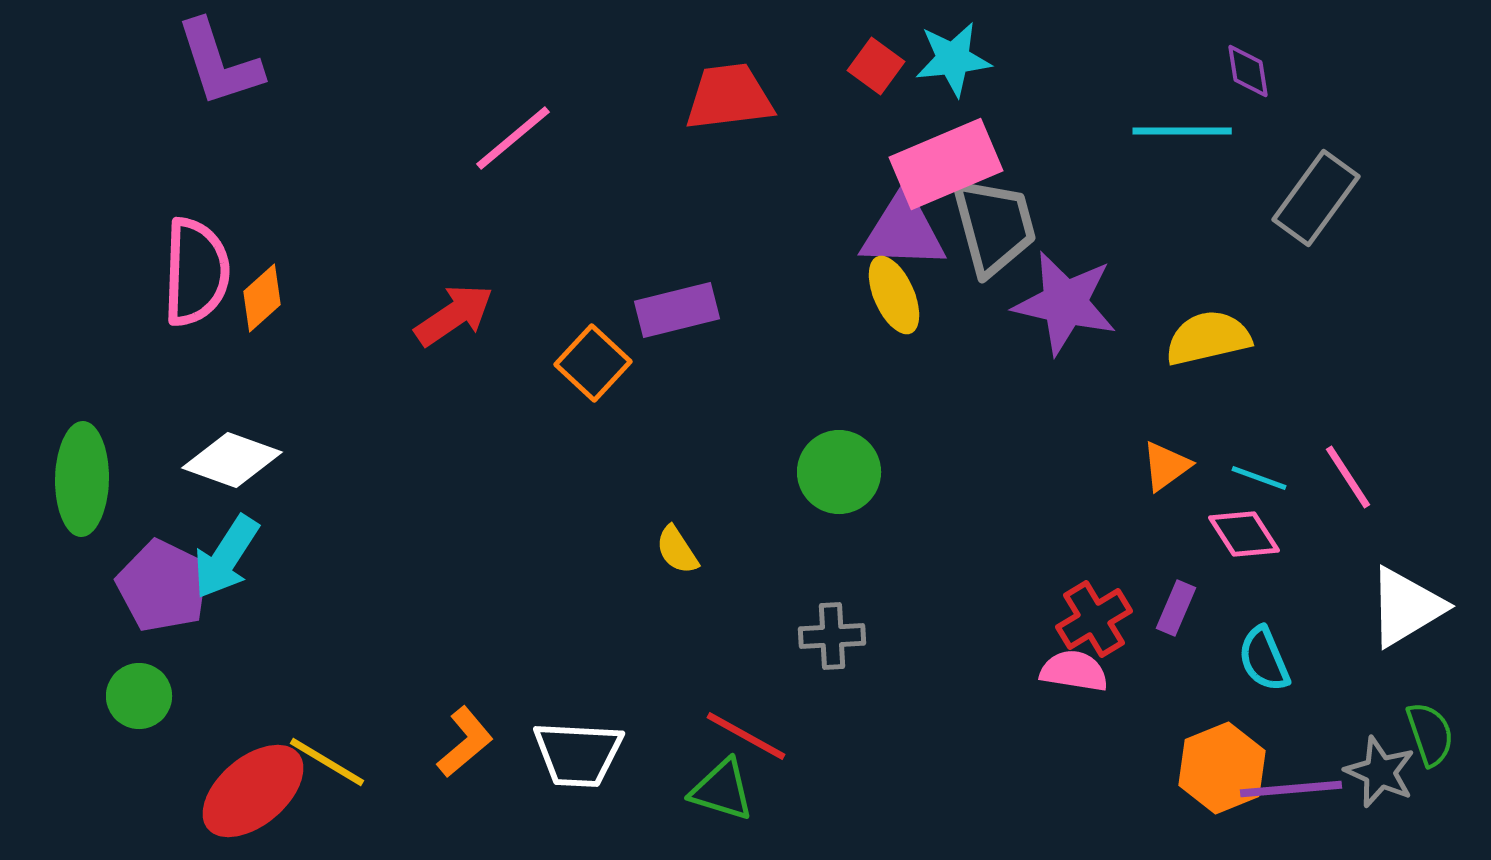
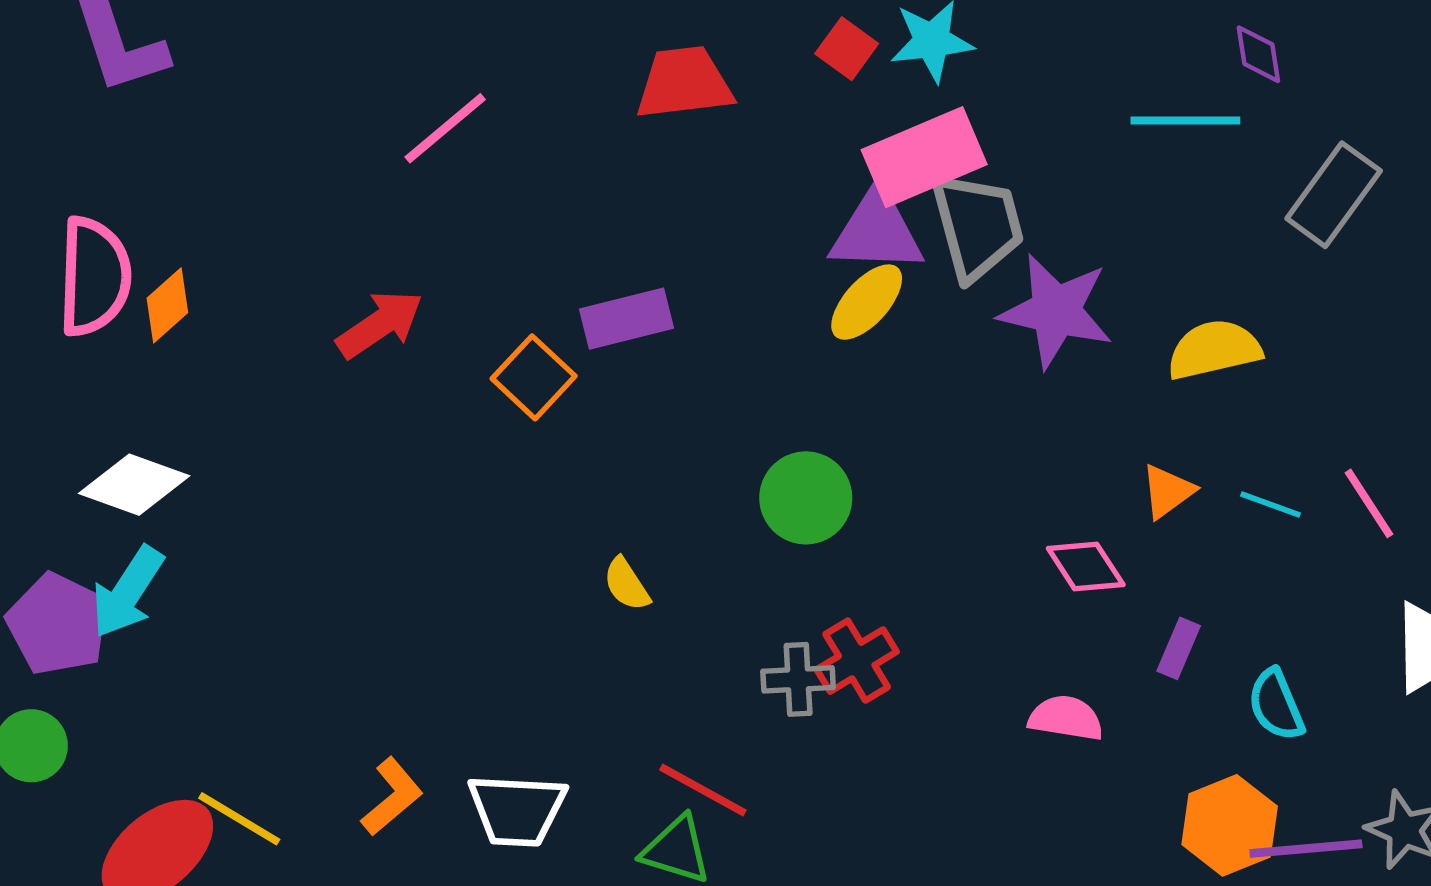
yellow ellipse: (894, 295) -> (867, 302), turned 66
pink diamond: (1244, 534) -> (1086, 566), moved
red cross: (1094, 619) -> (857, 661), moved

